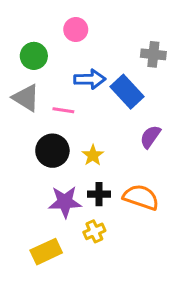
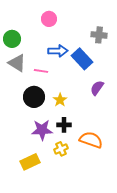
green circle: (34, 56) -> (12, 39), moved
orange semicircle: (141, 197) -> (91, 140), moved

